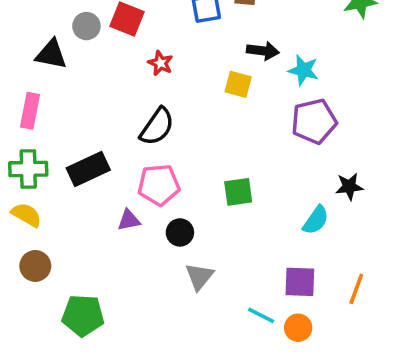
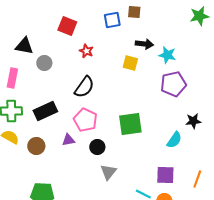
gray circle: (86, 26) -> (44, 63), moved
pink pentagon: (159, 185) -> (85, 120), turned 30
green square: (238, 192) -> (130, 124), size x1.4
brown circle: (35, 266) -> (36, 146), moved

